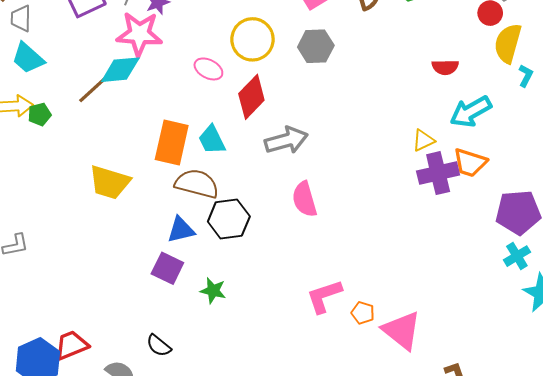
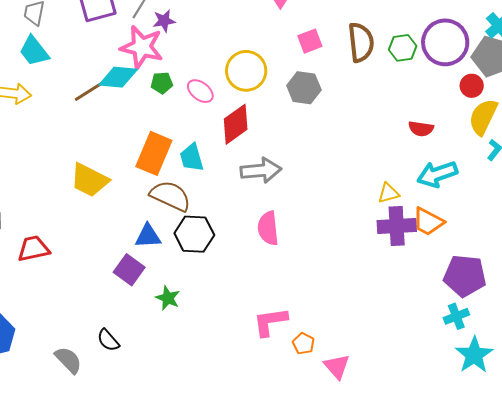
green pentagon: (39, 114) -> (162, 83), moved
pink triangle: (402, 330) -> (337, 366), size x0.7
red trapezoid: (72, 345) -> (34, 249), moved

